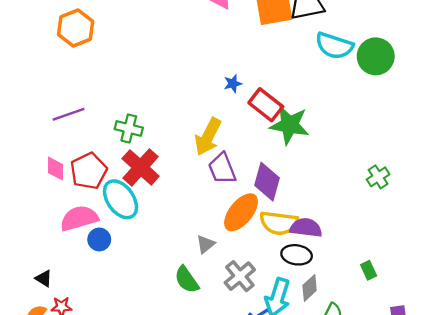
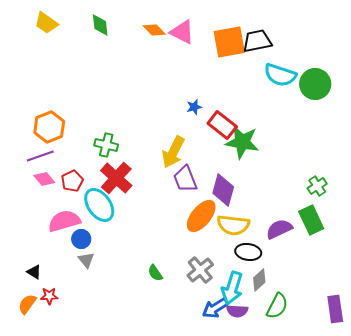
orange hexagon: (76, 28) -> (49, 127), moved
purple line: (69, 114) -> (40, 156), moved
pink diamond: (56, 169) -> (44, 179), turned -40
red pentagon: (89, 171) -> (72, 181), size x0.7
purple semicircle: (306, 228) -> (279, 229), moved, turned -32
gray triangle: (206, 244) -> (86, 260), moved, turned -30
green rectangle: (369, 270) -> (311, 220), moved, size x1.8
green semicircle: (187, 280) -> (155, 273), size x0.7

